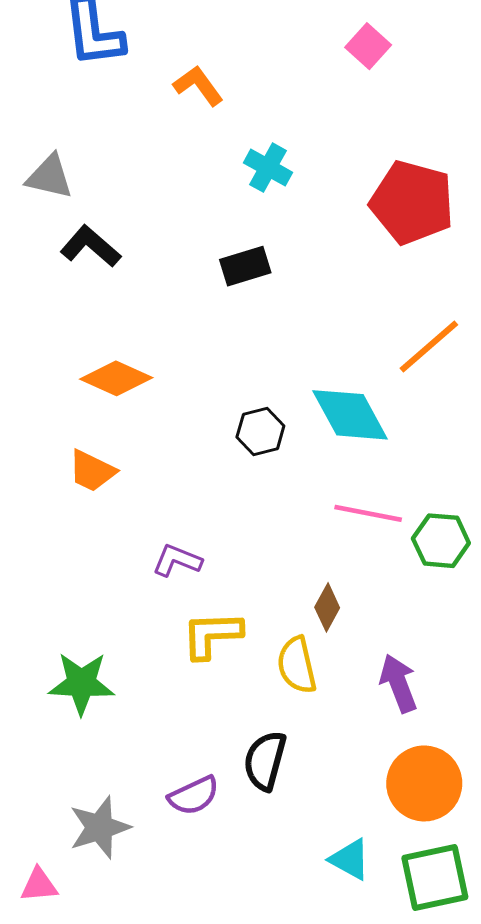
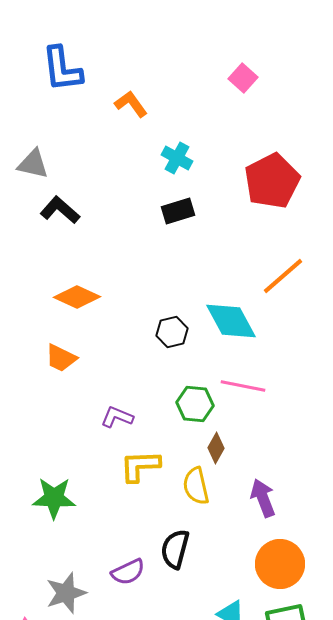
red pentagon: (412, 202) -> (272, 181), turned 30
black rectangle: (245, 266) -> (178, 211), moved
green hexagon: (441, 541) -> (195, 404), moved

